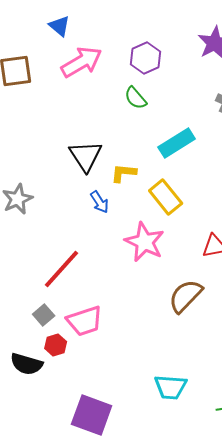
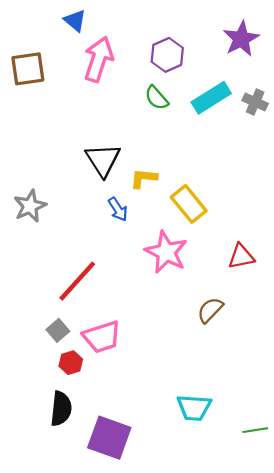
pink arrow: (82, 62) -> (99, 59), turned -42
cyan rectangle: (177, 143) -> (211, 98), moved
brown semicircle: (186, 296) -> (210, 310), size x0.7
black semicircle: (27, 364) -> (61, 409), moved, turned -100

